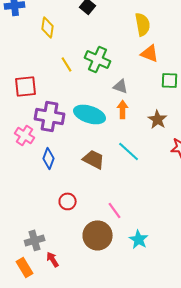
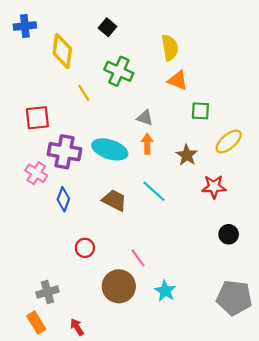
yellow diamond: (48, 27) -> (62, 51), size x1.4
green cross: (98, 59) -> (119, 71), moved
red arrow: (53, 259) -> (77, 327), moved

